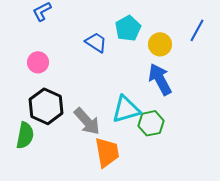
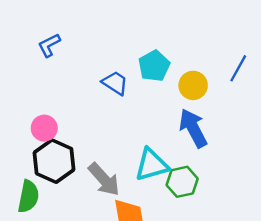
pink circle: (38, 62) -> (44, 128), moved

